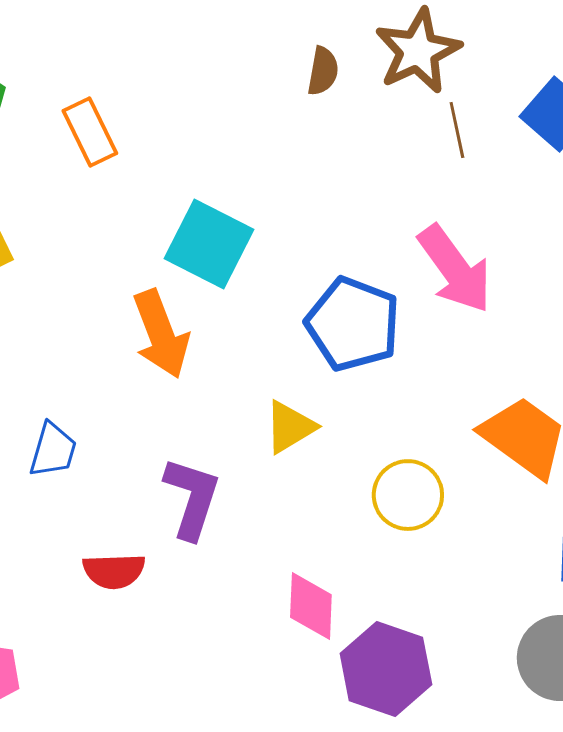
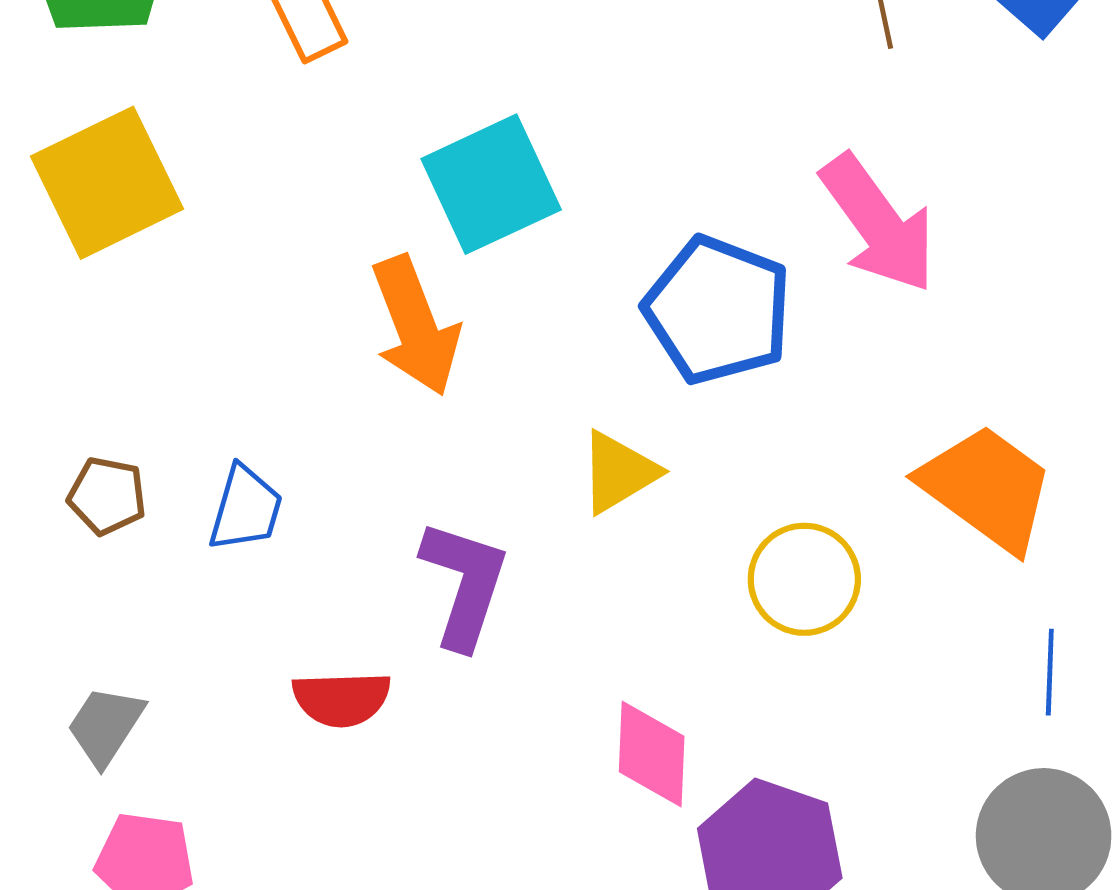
cyan square: (209, 244) -> (491, 184), turned 38

